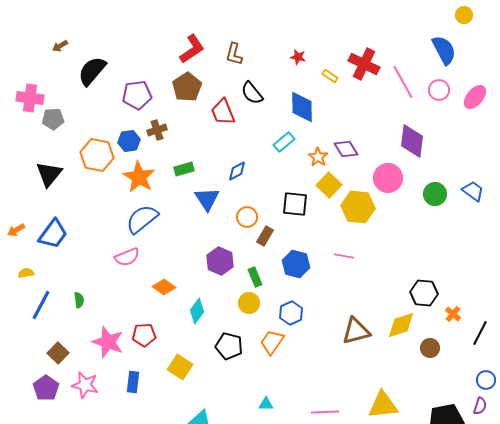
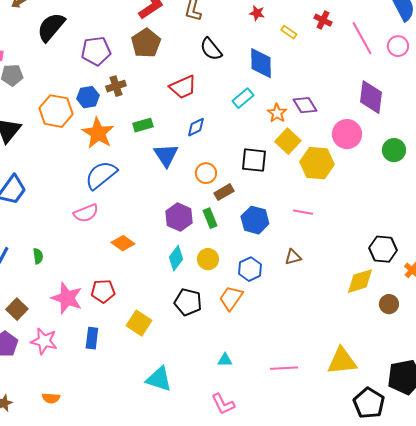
red cross: (364, 64) -> (323, 20), size x0.6
red trapezoid: (223, 112) -> (183, 87), moved, turned -92
brown rectangle: (265, 236) -> (224, 192), turned 30
green rectangle: (255, 277) -> (210, 218), moved
cyan diamond: (197, 311) -> (176, 258), moved
brown triangle: (356, 331) -> (293, 257), moved, size x0.6

